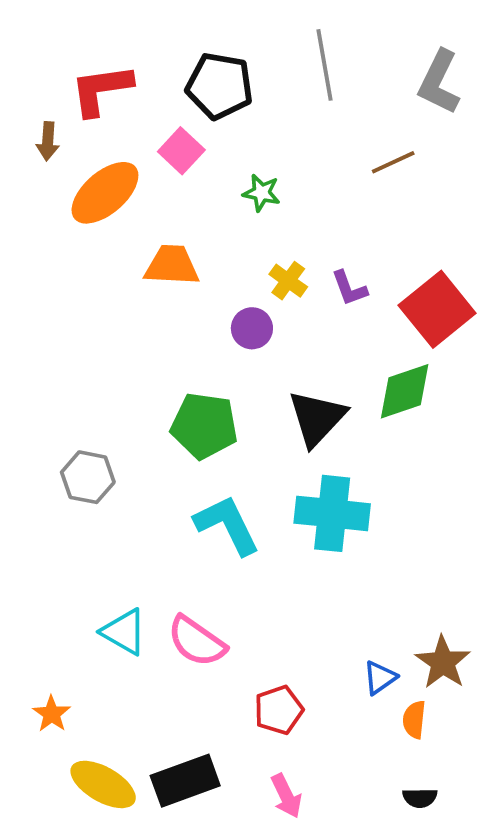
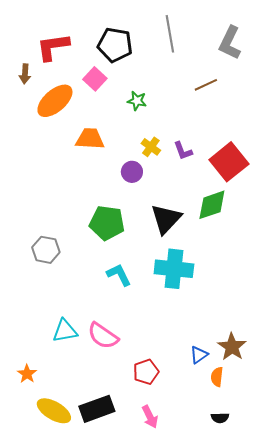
cyan L-shape: (227, 525) -> (119, 275), size x0.7
cyan triangle: (124, 632) -> (65, 331), turned -40

